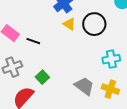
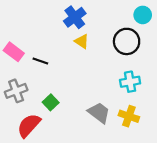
black circle: (94, 24) -> (127, 41), moved

